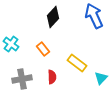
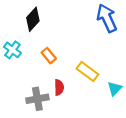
black diamond: (53, 17) -> (33, 19), moved
gray cross: (22, 79) -> (37, 99), moved

